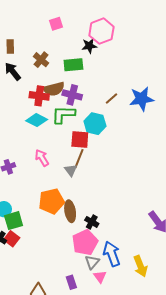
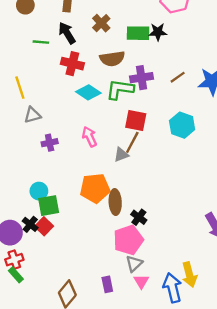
black star: (89, 46) -> (158, 32), moved
purple cross: (72, 95) -> (141, 78), moved, turned -30
red cross: (39, 96) -> (72, 64), moved
cyan hexagon: (95, 124) -> (182, 125), moved
gray triangle: (71, 170) -> (121, 155), turned 40
blue arrow: (112, 254) -> (172, 288), moved

